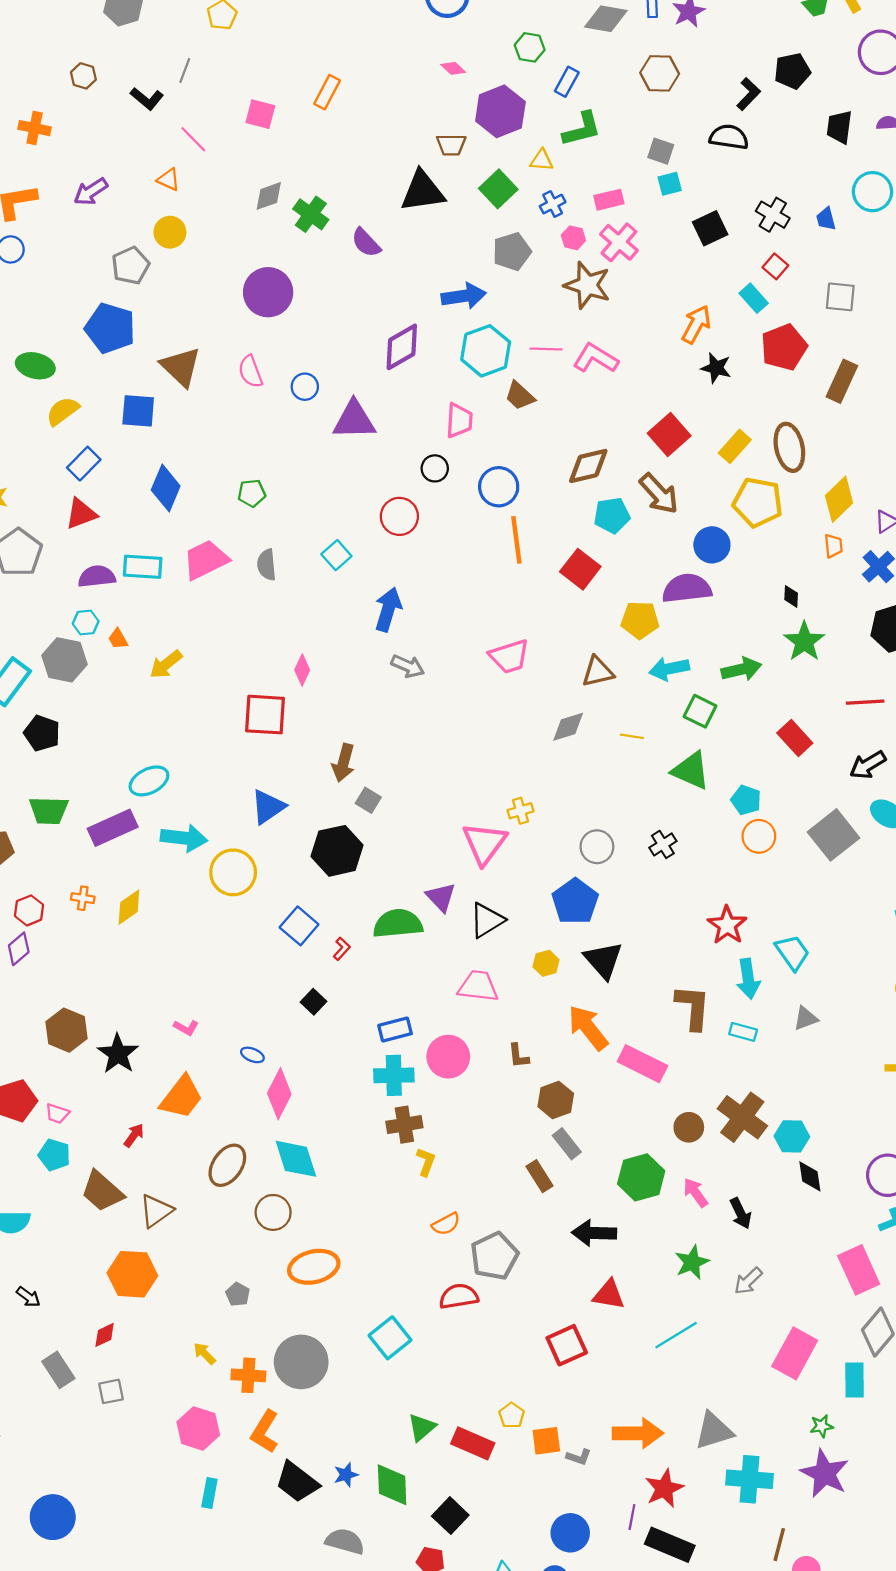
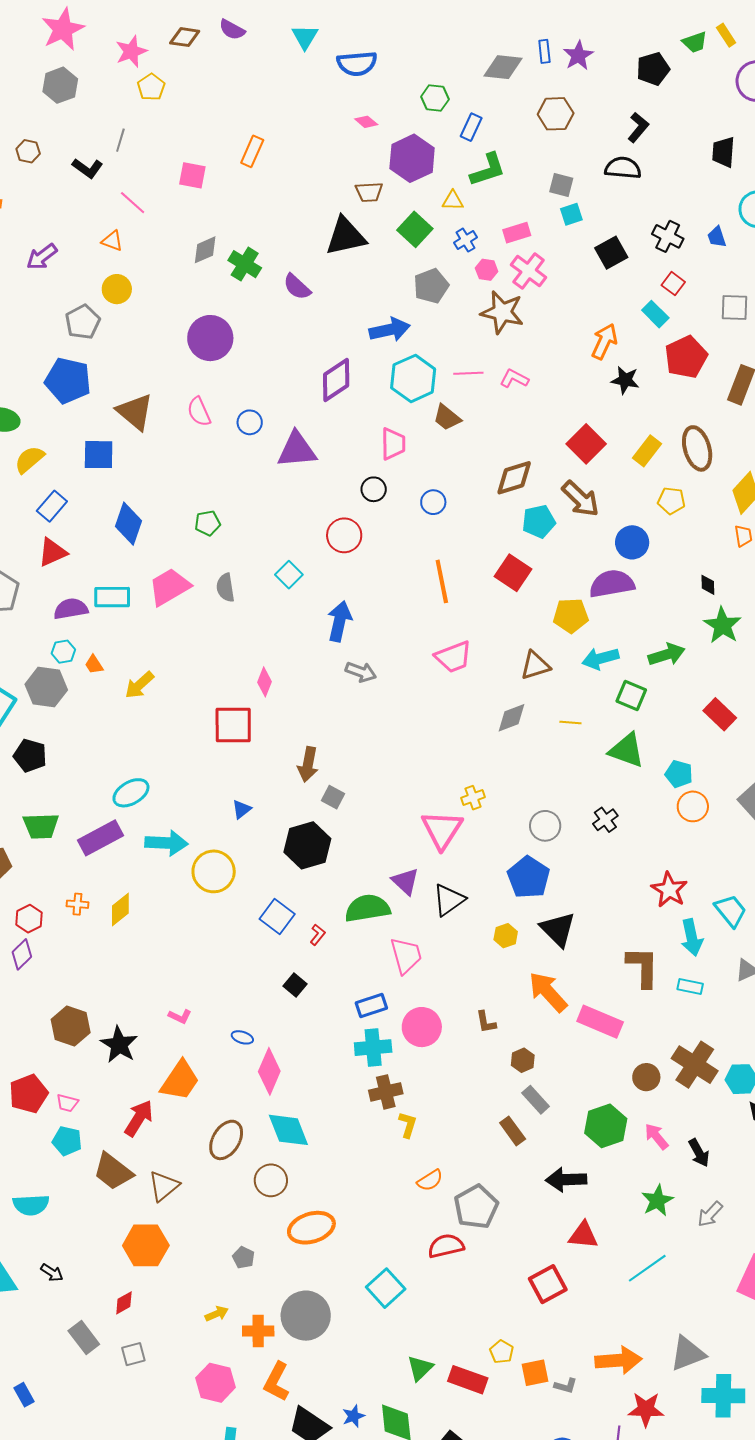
black pentagon: (792, 71) -> (653, 69), moved
pink L-shape: (596, 358) -> (514, 379), size x0.7
blue circle: (499, 487) -> (433, 502), size x0.7
yellow pentagon: (758, 502) -> (671, 501), size x0.6
orange line: (516, 540) -> (442, 581), moved
blue triangle: (268, 807) -> (242, 809), size x0.6
pink trapezoid: (478, 986) -> (406, 956), moved, turned 72
brown hexagon: (556, 1100) -> (523, 1060), size x0.7
red arrow: (134, 1135) -> (139, 1118), size x1.6
yellow arrow: (205, 1354) -> (217, 1314), turned 115
red star: (664, 1488) -> (646, 1409), turned 30

